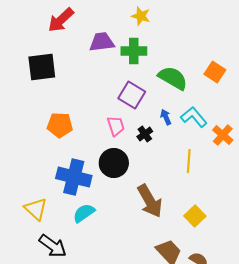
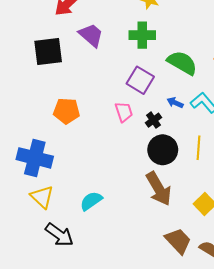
purple trapezoid: (102, 42) -> (91, 35), moved, turned 48
blue arrow: (166, 117) -> (175, 103), turned -42
black circle: (114, 163) -> (163, 150), moved
blue cross: (74, 177) -> (35, 158), moved

